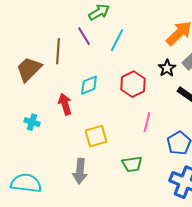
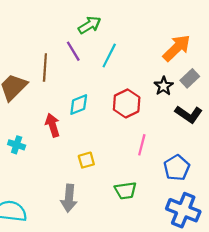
yellow square: (96, 136) -> (86, 160), size x0.7

